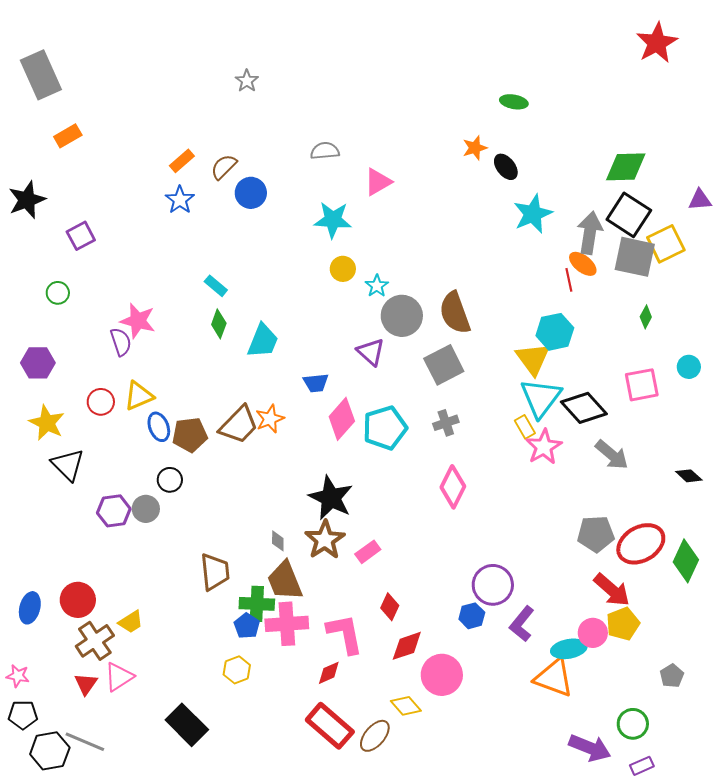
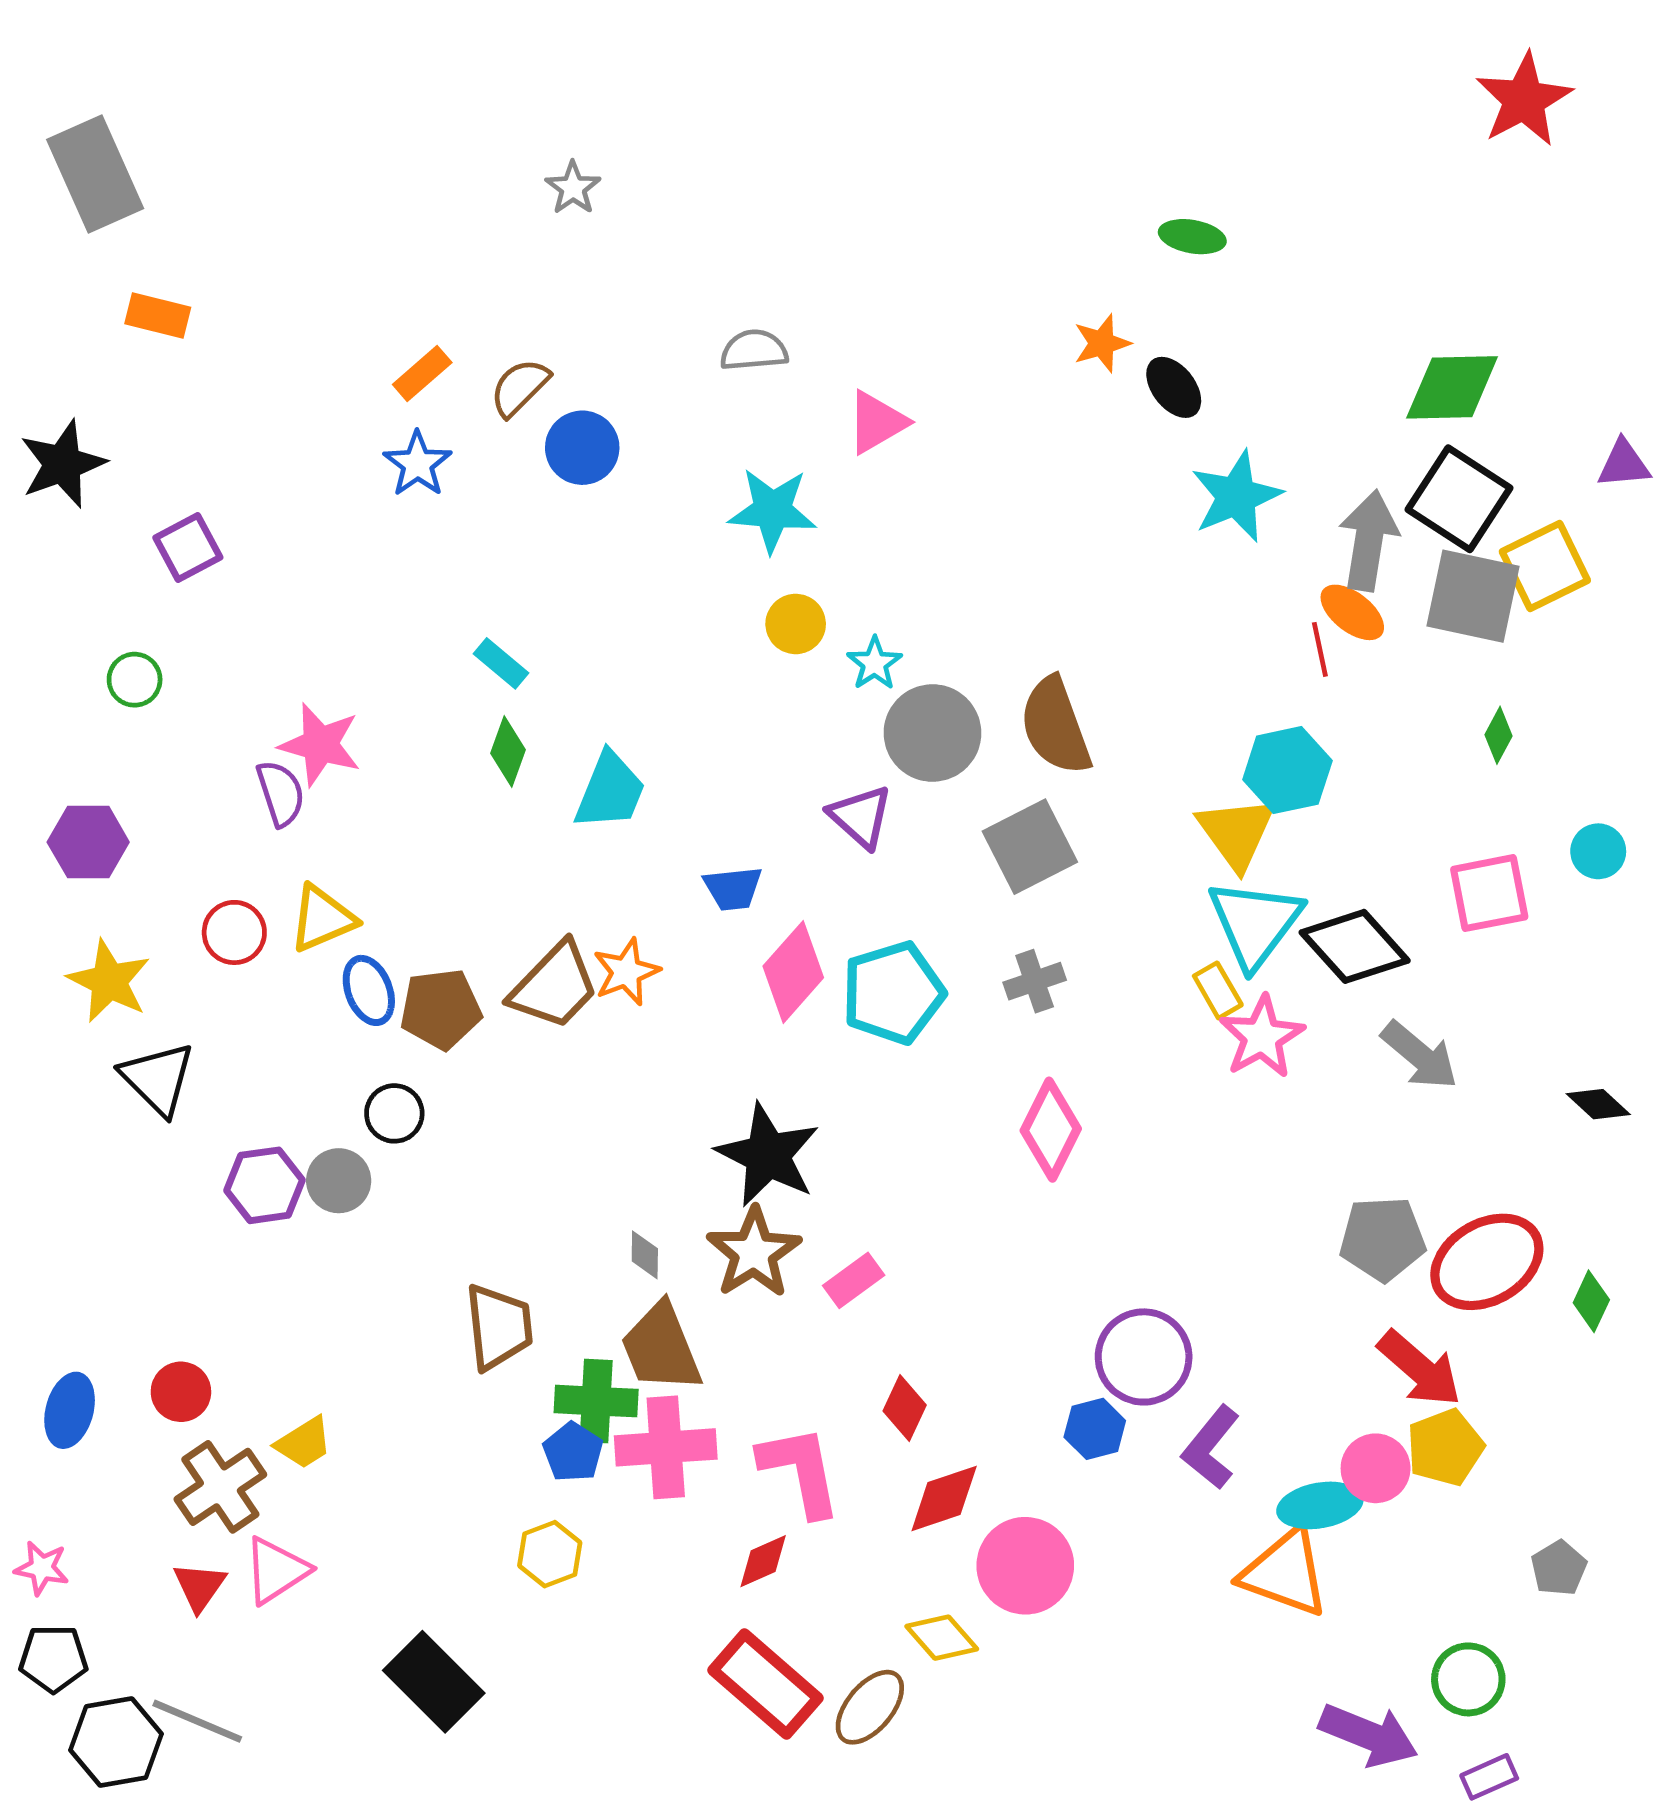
orange rectangle: (68, 136) -> (158, 315), turned 44
green diamond: (686, 561) -> (1591, 1301), size x0.6
red circle: (78, 600) -> (181, 1392), size x0.7

